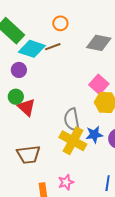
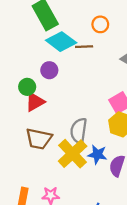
purple circle: (19, 70) -> (49, 70), moved
red triangle: (26, 107) -> (35, 102), turned 30
brown trapezoid: (28, 154) -> (39, 139), moved

